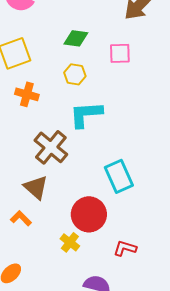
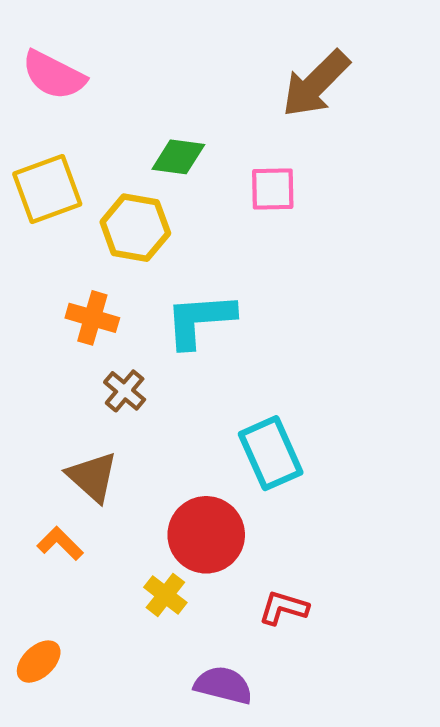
yellow hexagon: (75, 74) -> (135, 228), moved, size x1.4
orange cross: (27, 94) -> (92, 318), moved
brown cross: (51, 147) -> (125, 391), size x0.6

